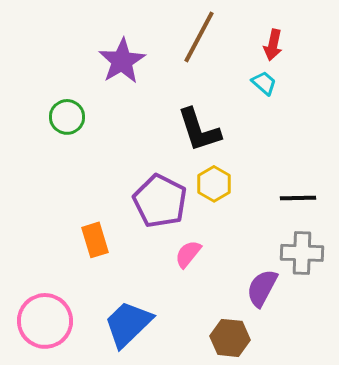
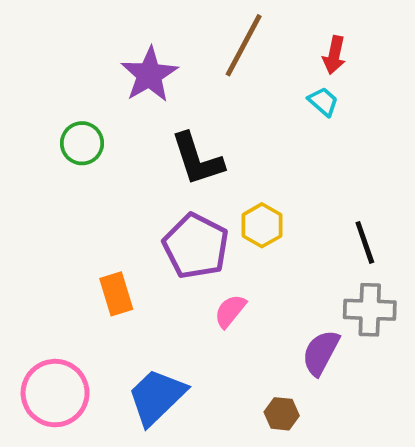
black L-shape: (199, 130) -> (197, 159), moved
black line: (298, 198) -> (365, 242), turned 72
brown hexagon: (230, 338) -> (282, 414), size x0.7

